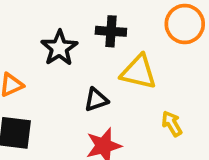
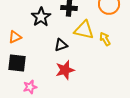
yellow arrow: (172, 124) -> (105, 39), moved

